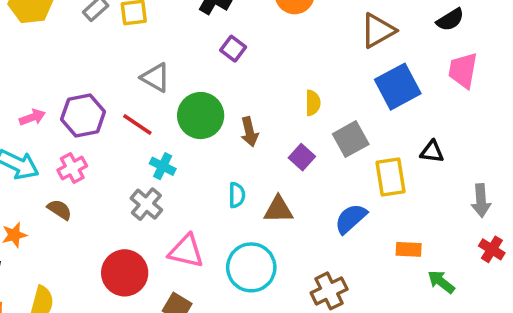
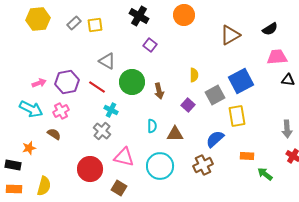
pink trapezoid: (463, 70) -> (277, 57), turned 75
blue square: (398, 87) -> (241, 81), moved
black triangle: (432, 152) -> (288, 80), moved
brown cross: (329, 291) -> (203, 165), moved

